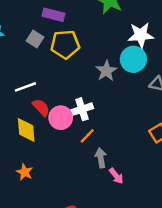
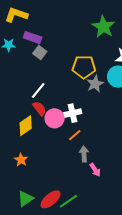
purple rectangle: (53, 15) -> (33, 38), moved
yellow pentagon: (65, 44) -> (84, 67), moved
white line: (25, 87) -> (38, 91), moved, turned -36
yellow diamond: (26, 130) -> (26, 126), turned 55

